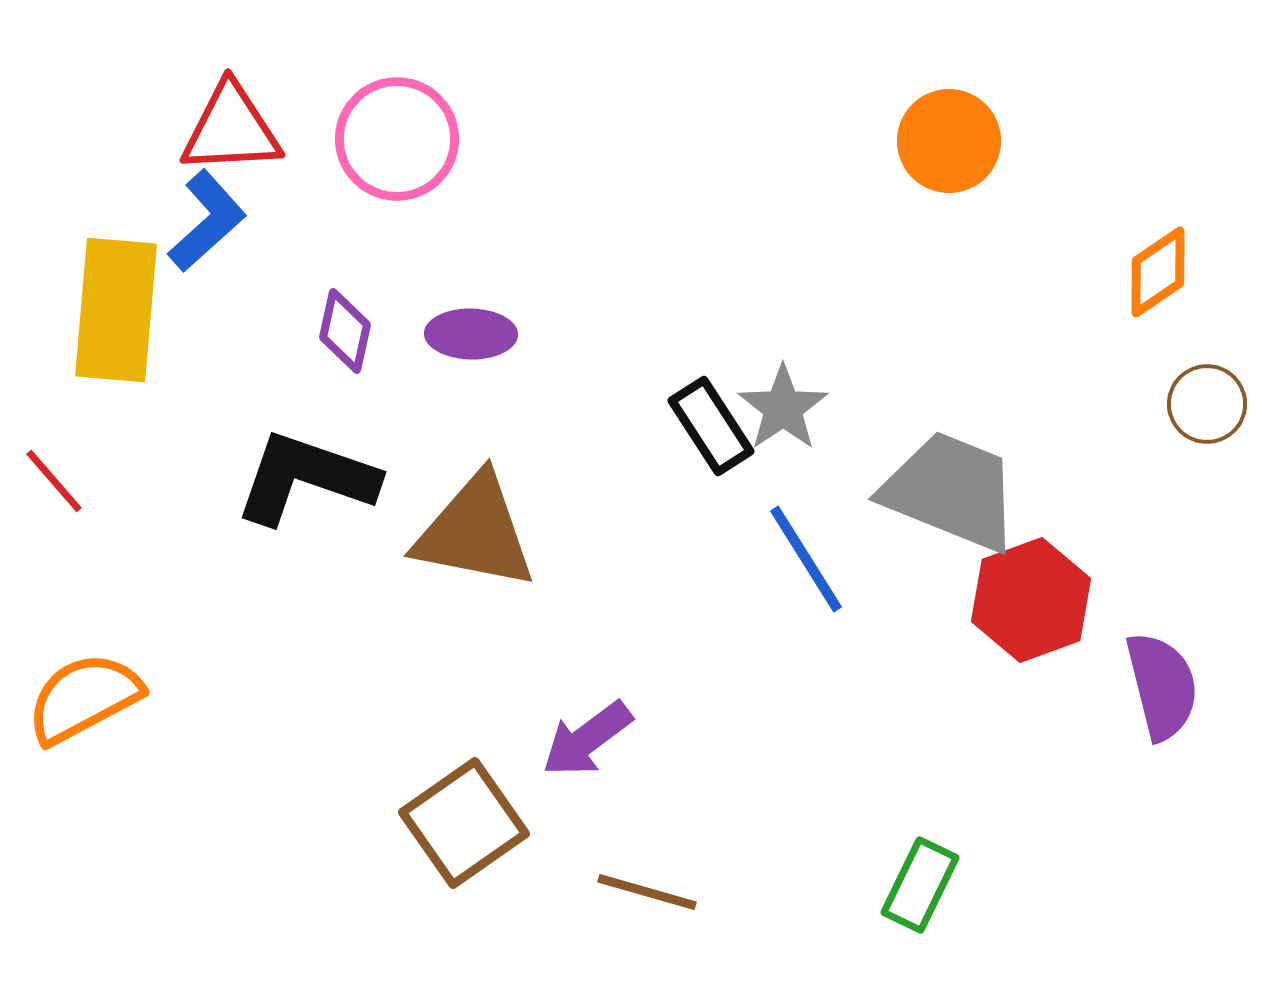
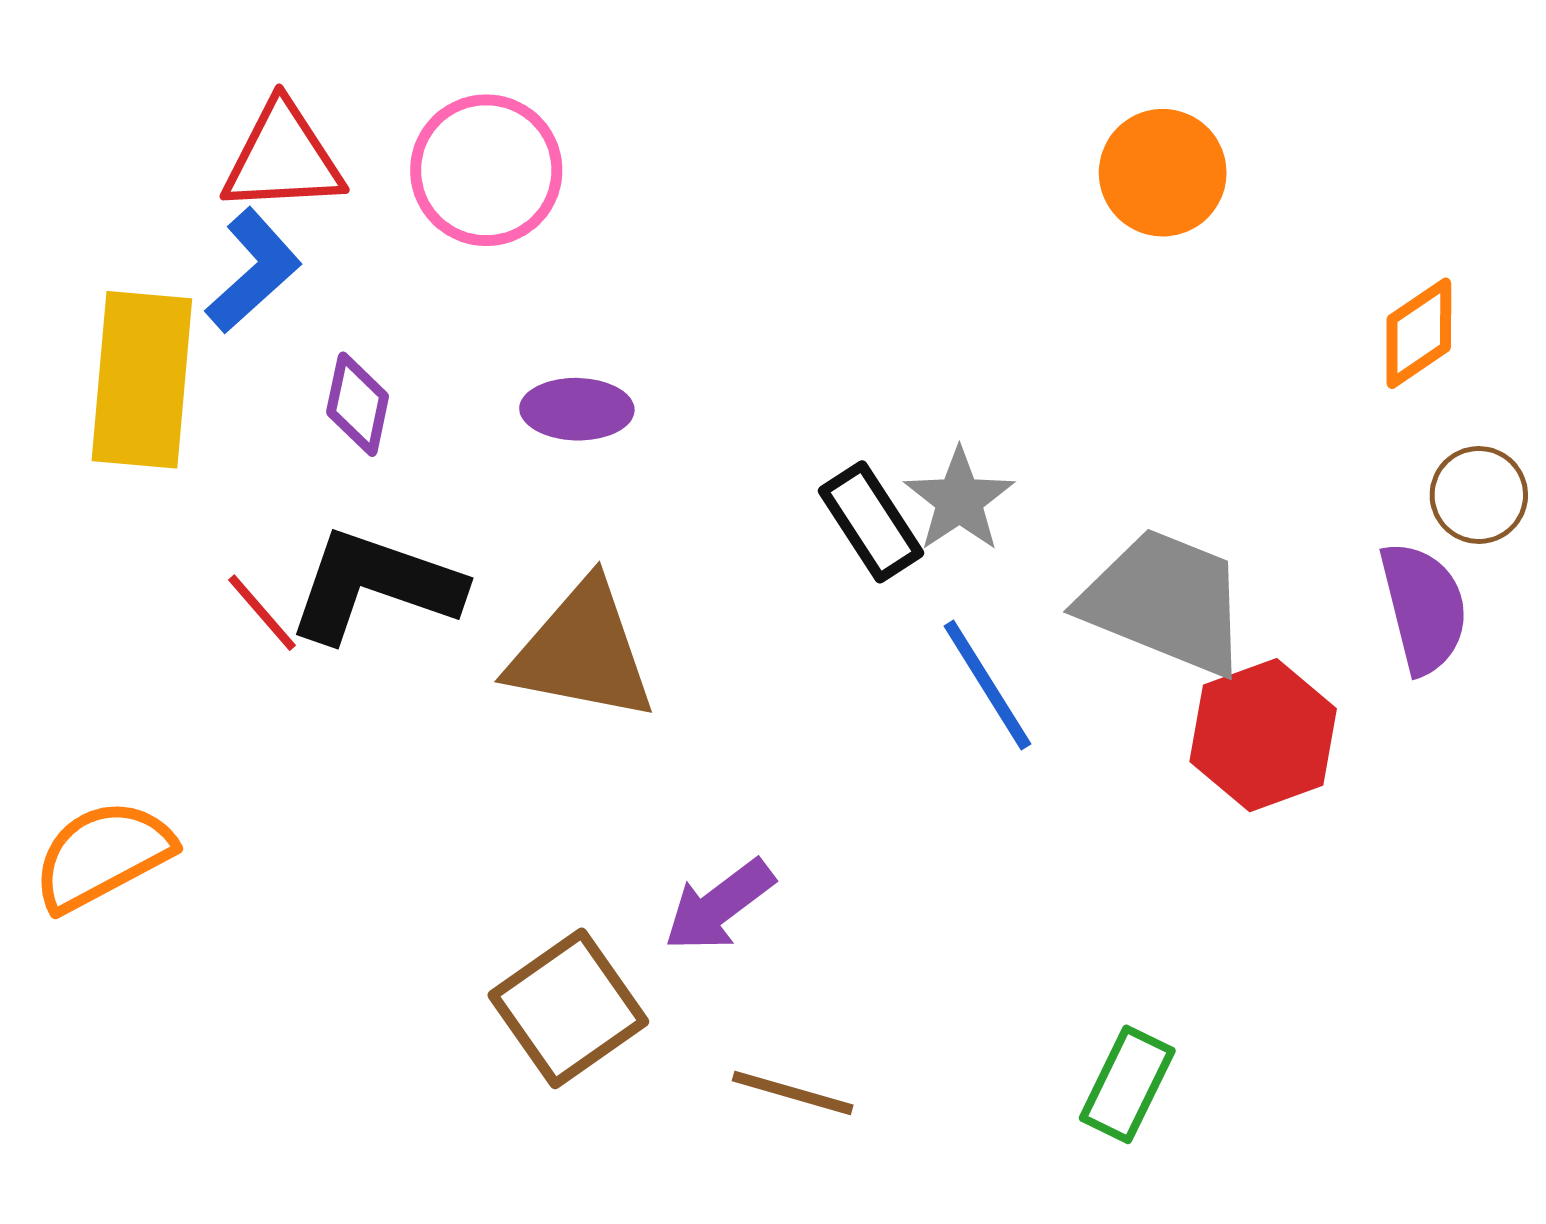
purple diamond: (345, 331) -> (358, 404), moved
red line: (54, 481) -> (262, 613), moved
purple semicircle: (1162, 686) -> (1424, 608), moved

